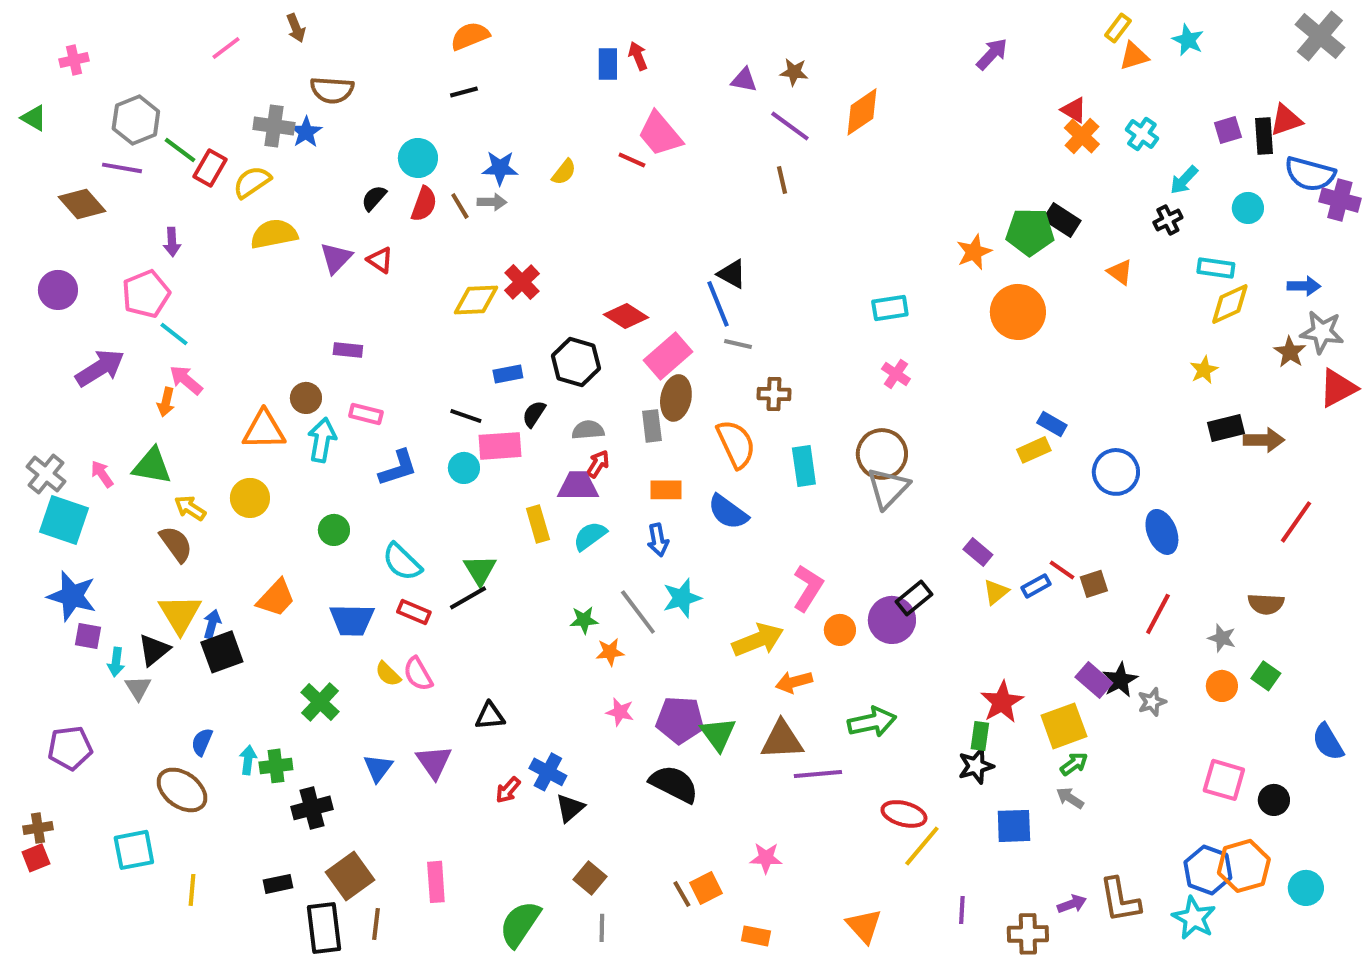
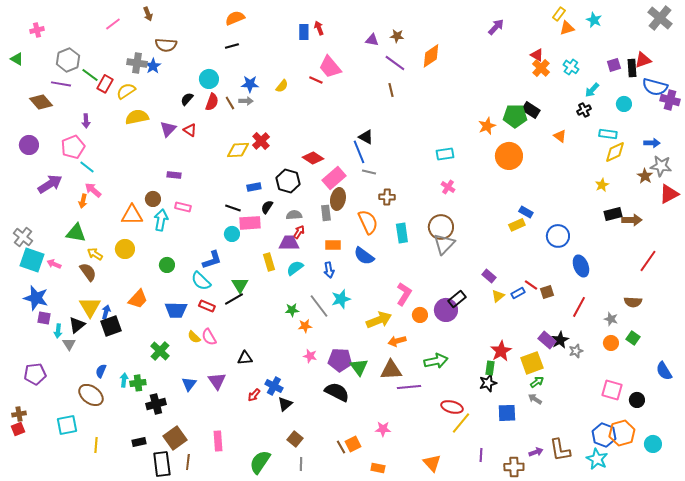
blue L-shape: (398, 468) -> (212, 260), moved
pink arrow: (102, 474) -> (54, 264), moved, turned -32

